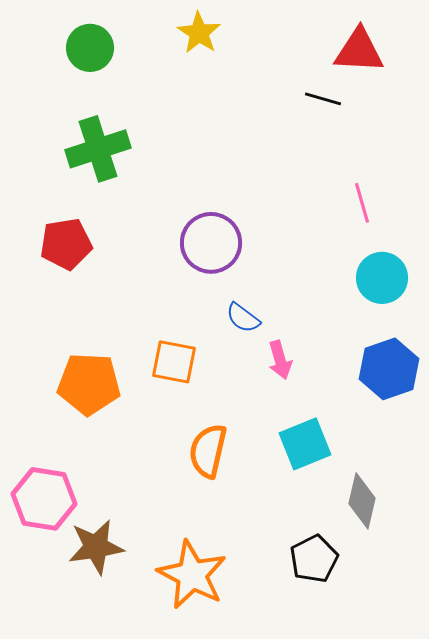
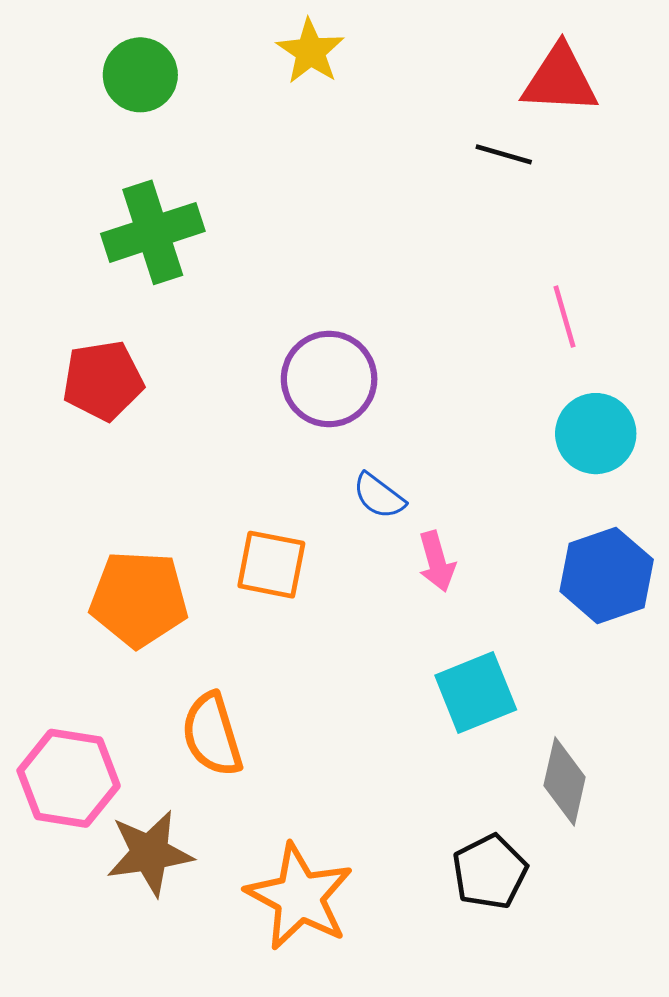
orange semicircle: (208, 451) -> (212, 735), moved, turned -30

